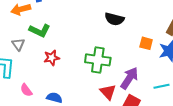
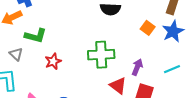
orange square: (146, 43) -> (148, 28), turned 32
purple arrow: (129, 78) -> (137, 67), size x0.7

